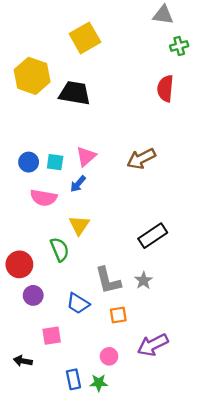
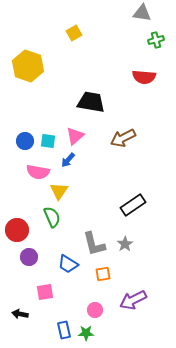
yellow square: (85, 38) -> (74, 33), size x0.6
red semicircle: (165, 88) -> (144, 77), turned -90
black trapezoid: (75, 93) -> (91, 102), moved
yellow triangle: (79, 225) -> (59, 191), moved

